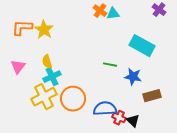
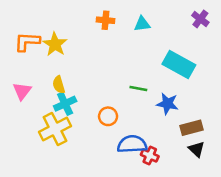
orange cross: (100, 11) -> (106, 20), moved, turned -32
orange circle: (73, 99) -> (108, 116), moved, size x0.6
black triangle: (133, 121) -> (197, 149), moved

